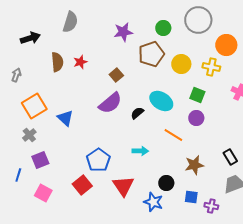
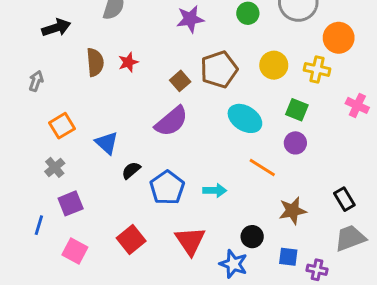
brown pentagon: (151, 54) -> (219, 69), moved
orange square: (34, 106) -> (62, 126), size x0.7
black semicircle: (137, 113) -> (131, 170), moved
blue pentagon: (98, 160) -> (167, 188), moved

